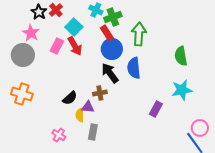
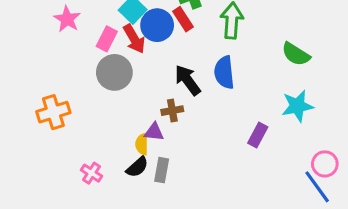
blue circle: (112, 49) -> (157, 25), moved
gray circle: (23, 55) -> (114, 72), moved
green semicircle: (181, 56) -> (296, 54), turned -48
orange cross: (22, 94) -> (53, 112), turned -35
black semicircle: (70, 98) -> (137, 167), moved
pink cross: (59, 135) -> (91, 173), moved

